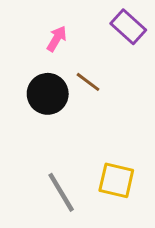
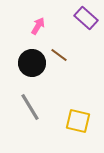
gray line: (61, 192) -> (30, 107), moved

